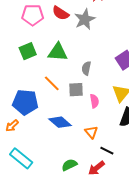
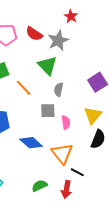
green triangle: (58, 52) -> (47, 66), moved, turned 40
orange line: (52, 83) -> (24, 88), moved
orange triangle: (91, 132) -> (62, 153), size x1.6
red arrow: (96, 168) -> (66, 189), turned -42

